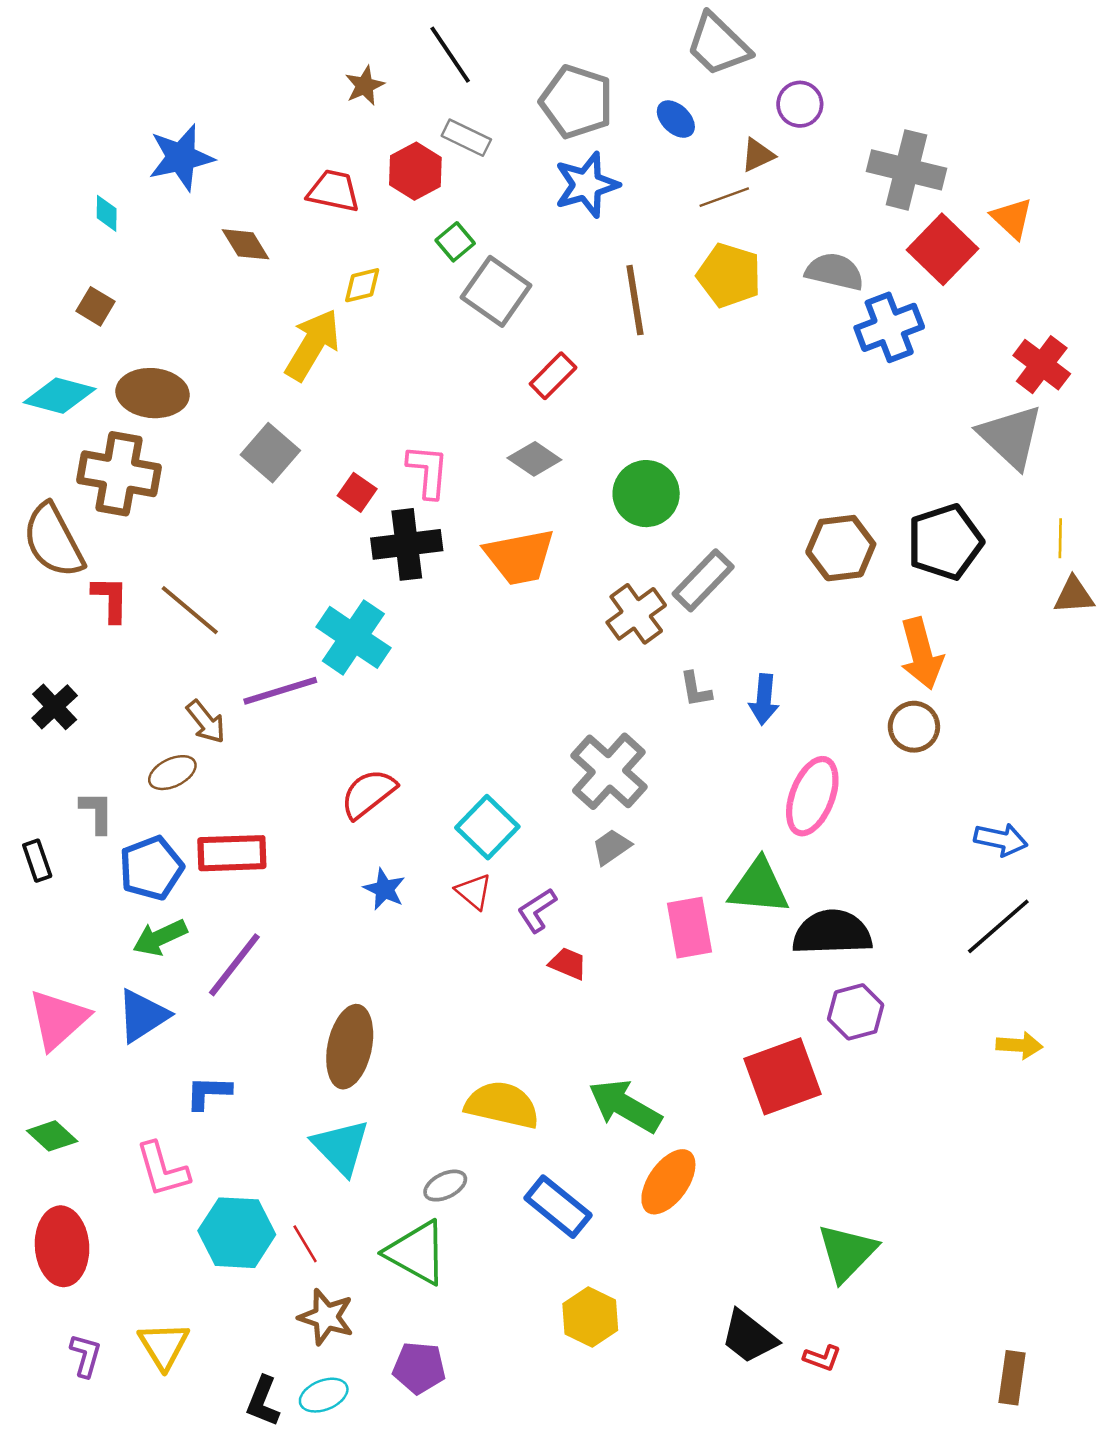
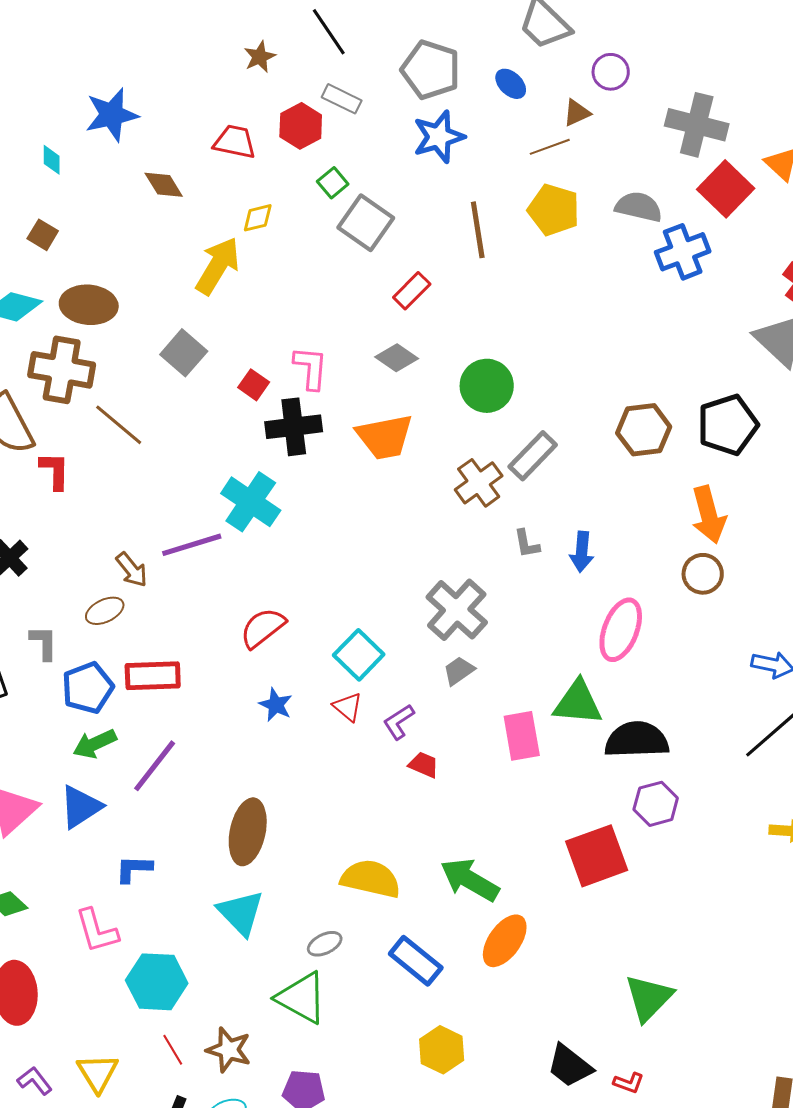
brown line: (190, 610) -> (119, 425), moved
red line: (305, 1244) -> (173, 1050), moved
purple L-shape: (86, 1355) -> (35, 1081), turned -54

